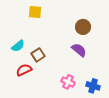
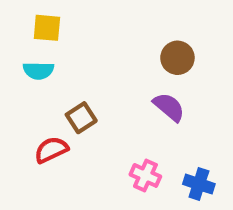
yellow square: (35, 12) -> (47, 28), moved
cyan semicircle: (18, 46) -> (38, 71), moved, turned 40

